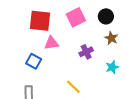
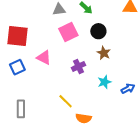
red square: (40, 21) -> (18, 36), moved
pink triangle: (51, 43) -> (44, 58), turned 35
blue square: (34, 61) -> (17, 67), moved, turned 35

